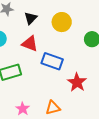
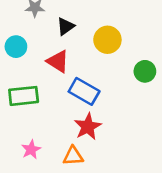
red star: (77, 82) -> (88, 127), moved

